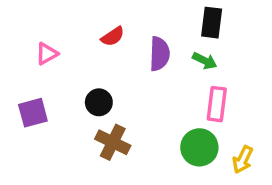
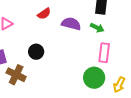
purple semicircle: (160, 54) -> (71, 24), turned -78
brown cross: (113, 142) -> (16, 75), moved

